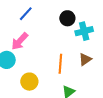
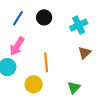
black circle: (67, 18) -> (44, 17), moved
orange line: (60, 64) -> (46, 62), moved

